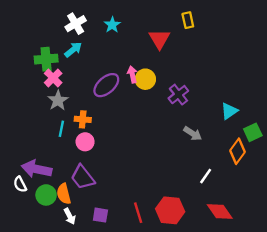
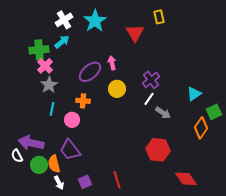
cyan star: (112, 25) -> (95, 21), size x1.6
yellow circle: (145, 79) -> (117, 89), moved
orange cross: (83, 119) -> (83, 101), moved
white line: (206, 176) -> (149, 99), moved
red hexagon: (170, 210) -> (158, 150), moved
purple square: (100, 215) -> (85, 182), turned -32

